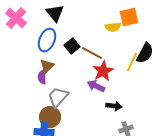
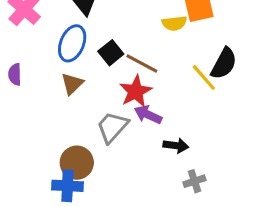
yellow line: (132, 62) -> (204, 77), turned -66
red star: (103, 71) -> (136, 91), moved
purple semicircle: (42, 77) -> (15, 74), moved
gray trapezoid: (58, 97) -> (112, 127), moved

